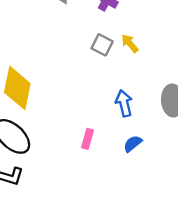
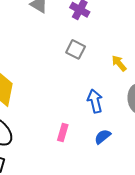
yellow arrow: (130, 43) -> (119, 63), moved

